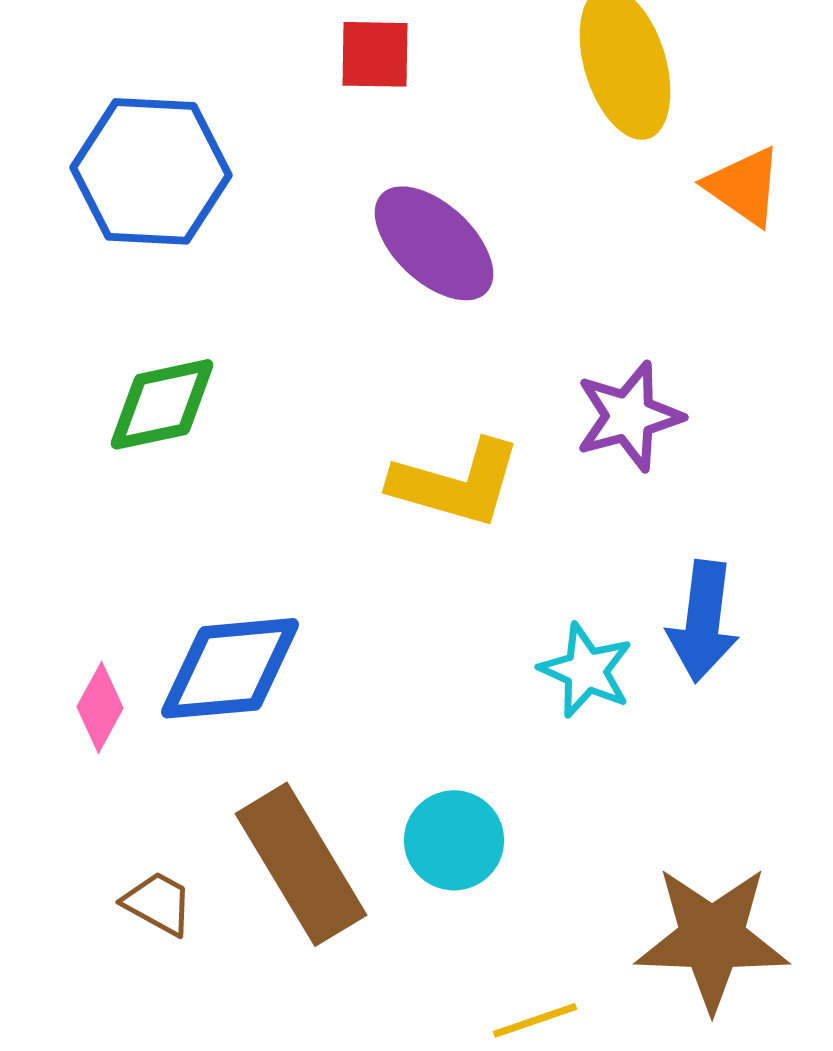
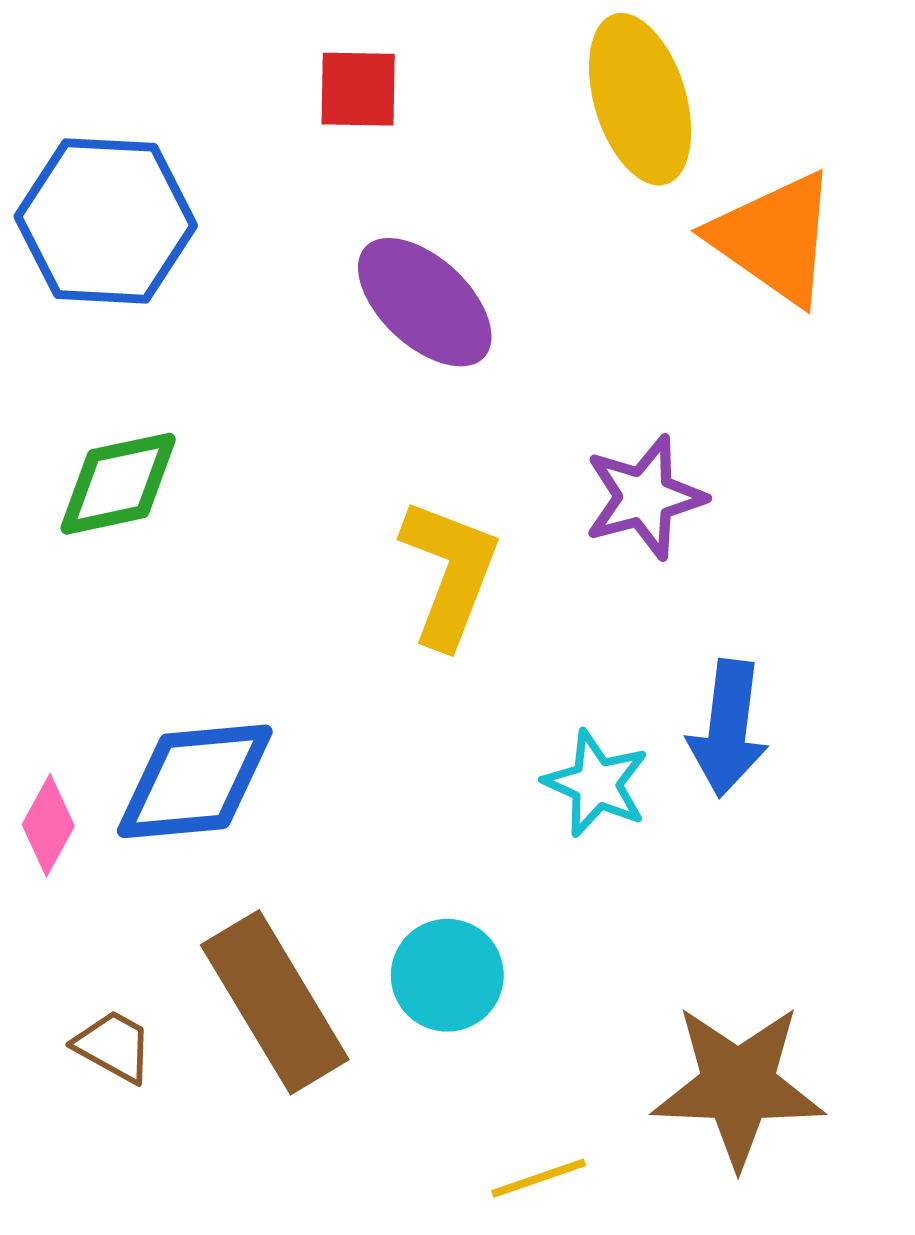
orange triangle: (744, 186) -> (774, 238), size x1.5
yellow L-shape: (456, 483) -> (450, 573), turned -85

